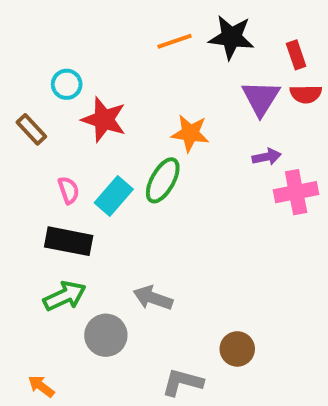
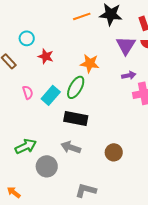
red star: (104, 120) -> (46, 56), size x0.7
black rectangle: (69, 241) -> (76, 118), moved
brown circle: (237, 349) -> (114, 152), moved

